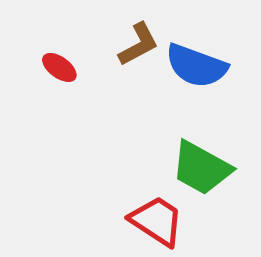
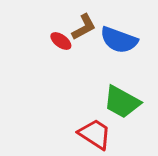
red ellipse: (59, 67) -> (61, 41), moved

